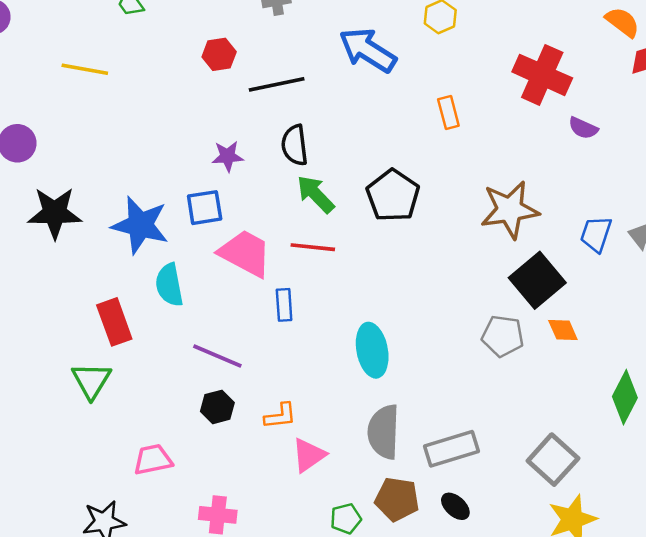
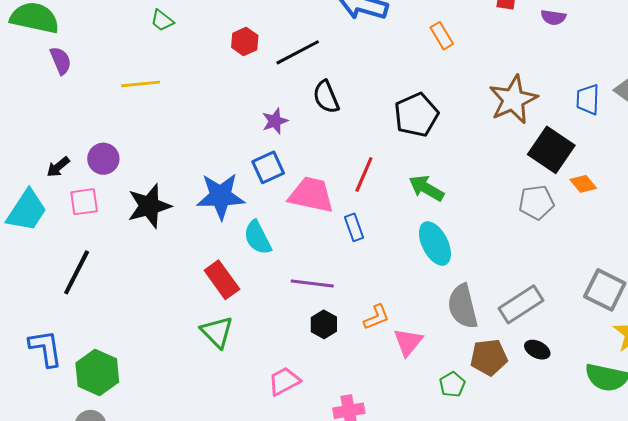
green arrow: (316, 194) -> (426, 188), moved
black pentagon: (393, 196) -> (416, 115), turned 30
red line: (313, 247) -> (364, 175), turned -57

